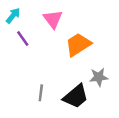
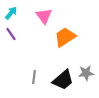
purple line: (23, 38) -> (11, 34), moved
gray star: (99, 77) -> (86, 73), moved

